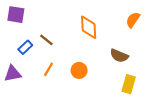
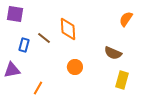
orange diamond: (89, 27) -> (68, 29), moved
blue rectangle: (25, 47) -> (24, 45), turned -32
orange line: (49, 69) -> (38, 88), moved

